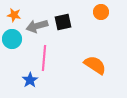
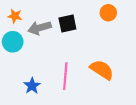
pink line: (44, 58) -> (65, 76), moved

